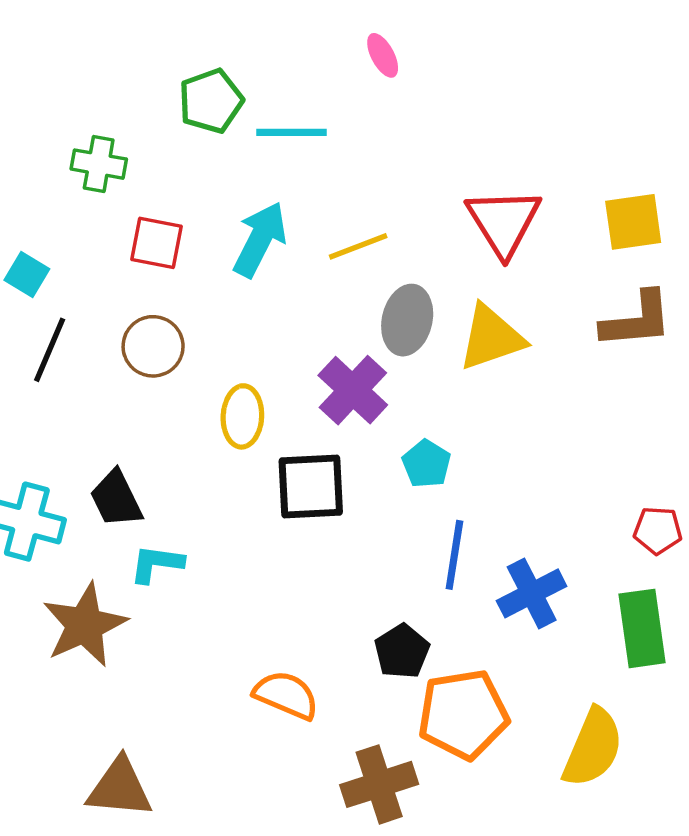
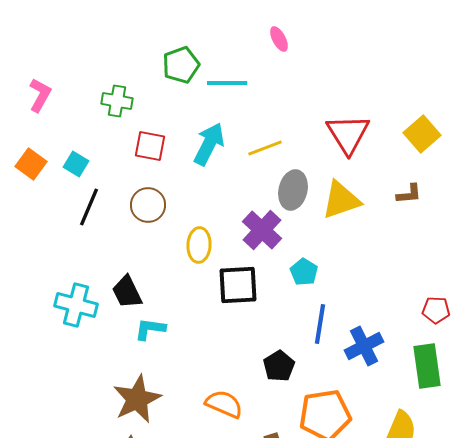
yellow square: (633, 222) -> (422, 134), turned -33
brown L-shape: (637, 320) -> (409, 194), moved, size x0.6
brown star: (85, 625) -> (137, 399), moved
black pentagon: (402, 651) -> (279, 366), moved

